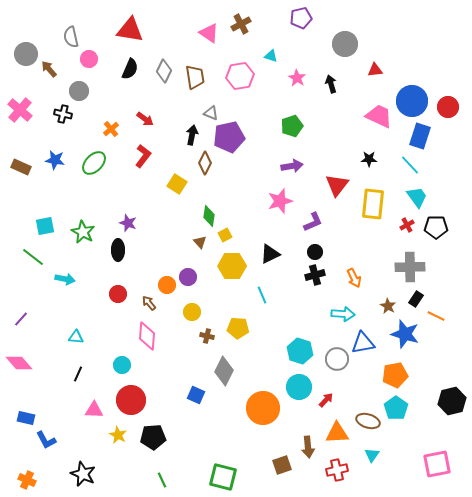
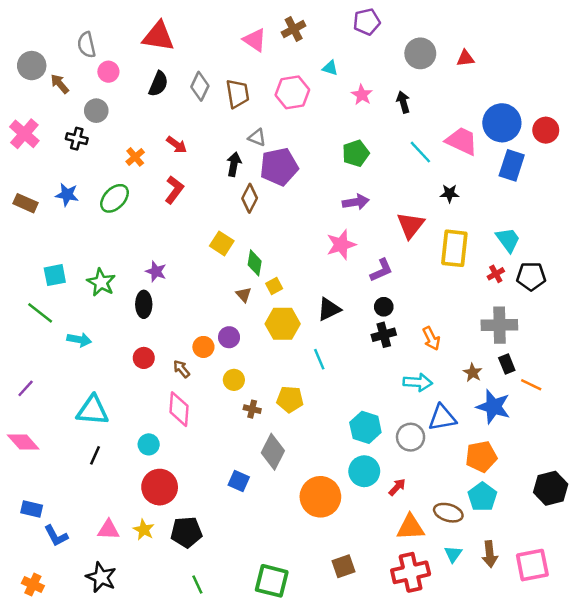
red triangle: (375, 70) -> (465, 58), moved
cyan line: (410, 165) -> (420, 152), moved
yellow square: (177, 184) -> (222, 243), moved
black rectangle: (416, 299) -> (507, 364), turned -56
cyan triangle: (76, 337) -> (93, 410), size x1.8
pink triangle: (94, 410) -> (108, 530), moved
brown arrow: (308, 447) -> (490, 554), moved
red cross: (337, 470) -> (411, 572), size x1.4

